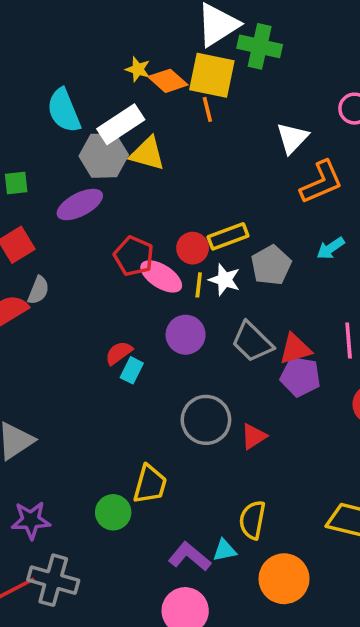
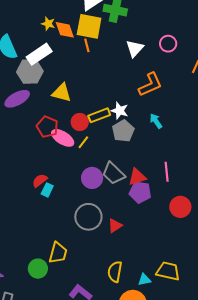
orange diamond: (168, 81) -> (65, 30), turned 30
white triangle: (292, 138) -> (135, 48), moved
yellow triangle: (147, 154) -> (62, 93), moved
cyan arrow: (331, 248) -> (156, 121), turned 91
white star: (225, 280) -> (120, 111), moved
yellow line: (199, 285) -> (83, 142), turned 32
purple circle: (186, 335) -> (92, 178), moved
cyan triangle: (225, 550) -> (144, 280), moved

